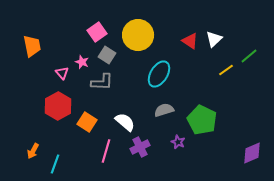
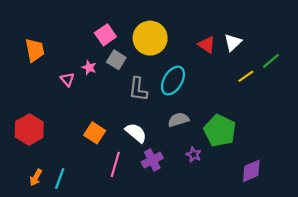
gray L-shape: (102, 82) -> (138, 89), moved, turned 95
red hexagon: (58, 106) -> (29, 130), moved
orange arrow: (33, 151) -> (36, 177), moved
purple diamond: (252, 153) -> (251, 171), moved

